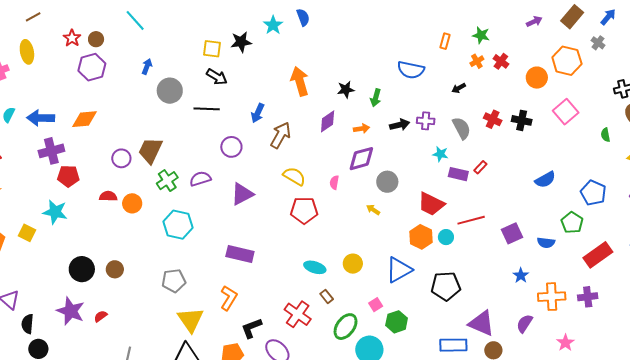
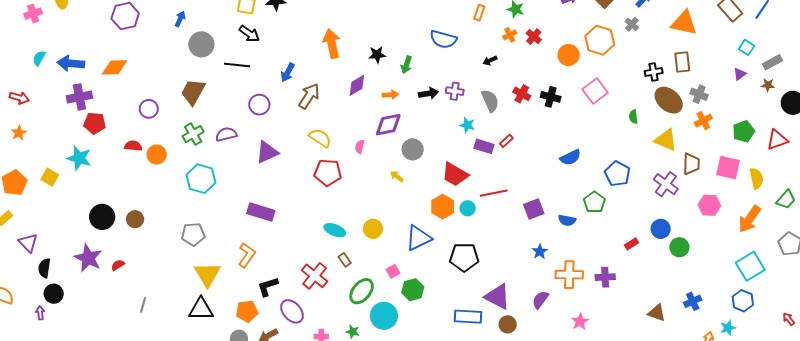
brown trapezoid: (150, 150) -> (193, 92), moved
red rectangle: (598, 255) -> (632, 244), moved, size x0.5

